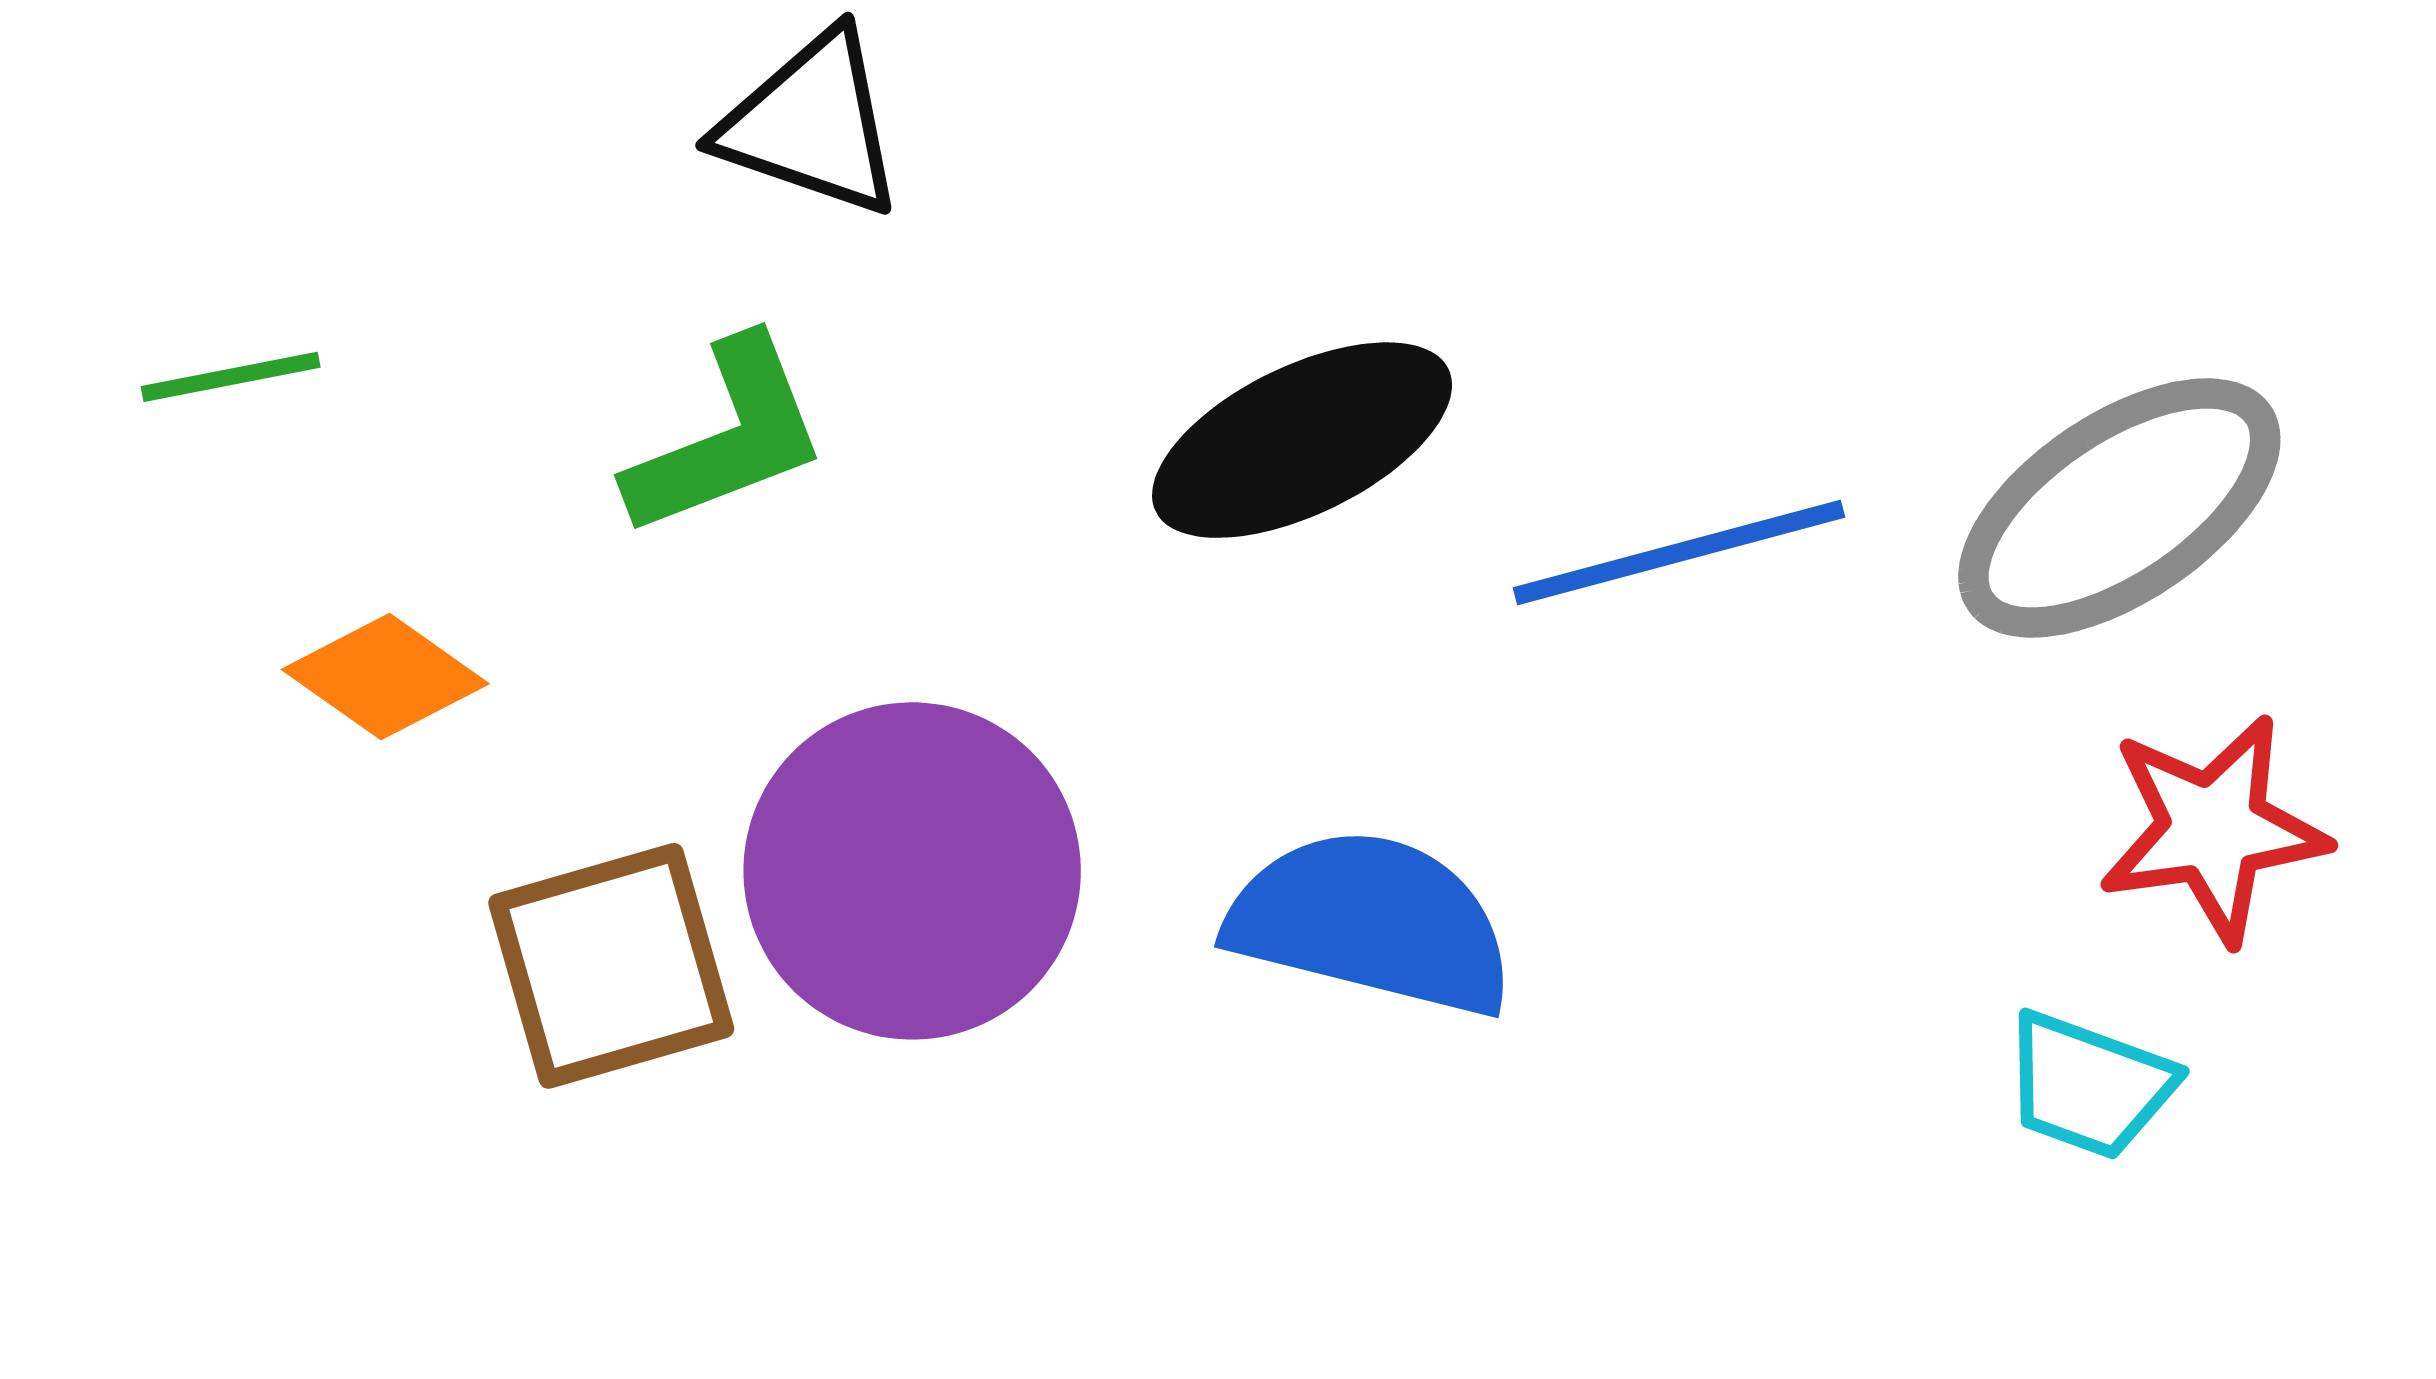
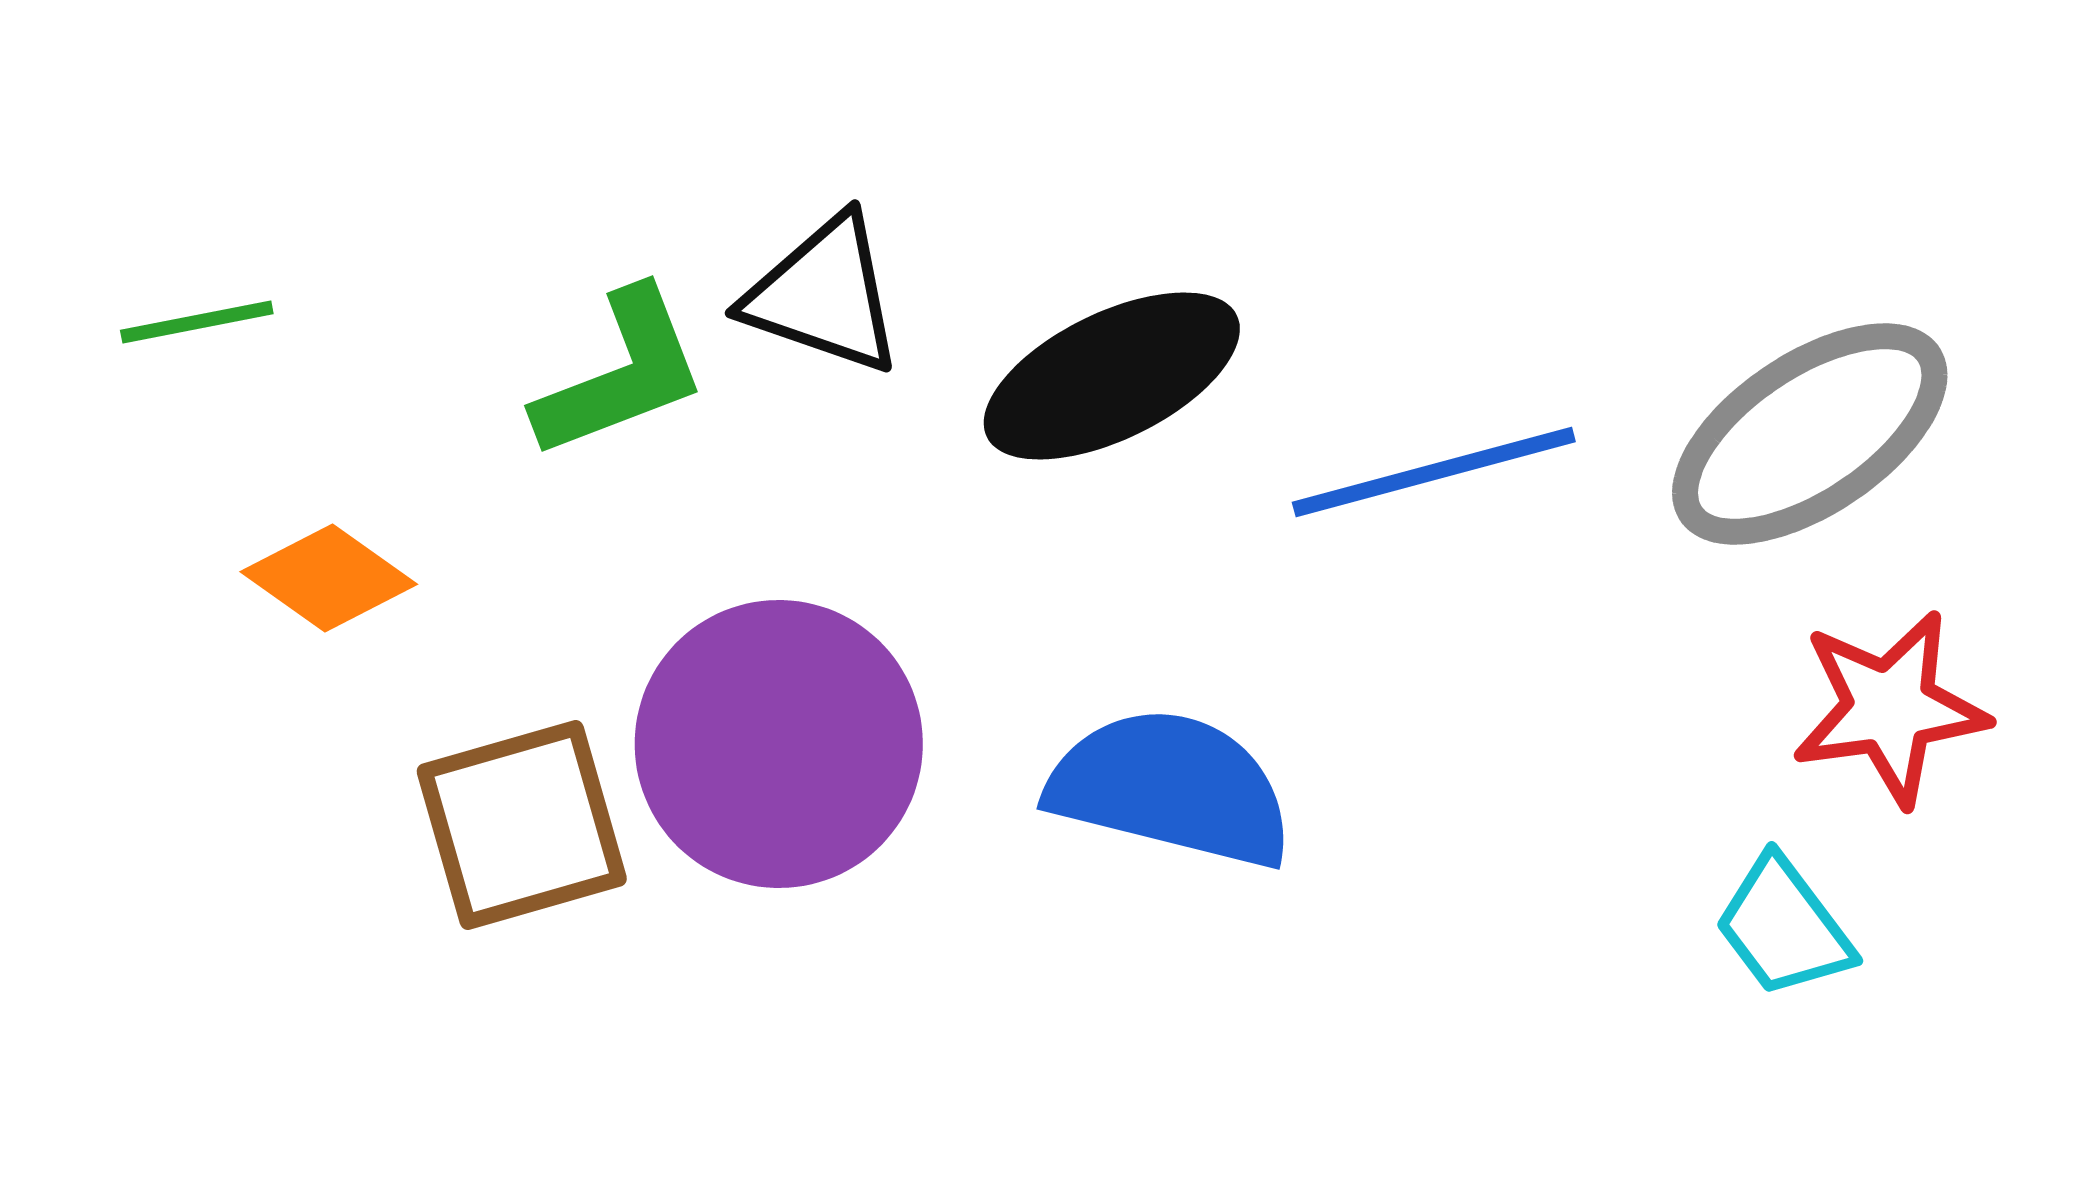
black triangle: (811, 124) -> (824, 295), moved
cyan trapezoid: (2089, 1085) -> (1784, 927), turned 33

